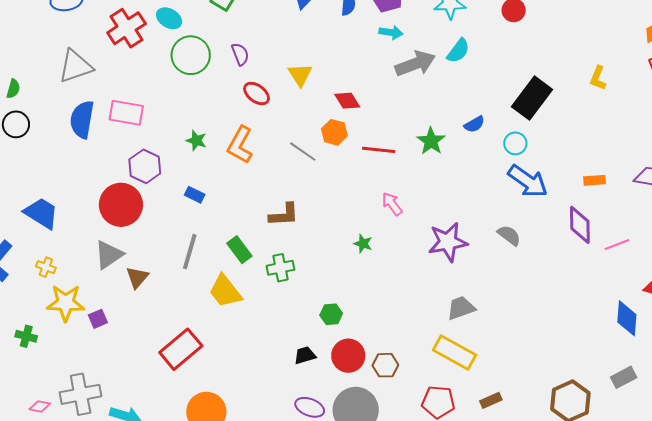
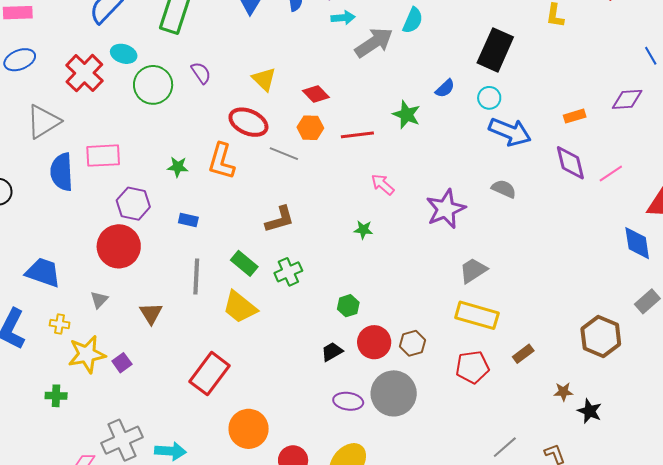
red ellipse: (257, 94) -> (248, 122), moved, size x1.4
gray triangle: (109, 255) -> (99, 300), moved, size x0.6

